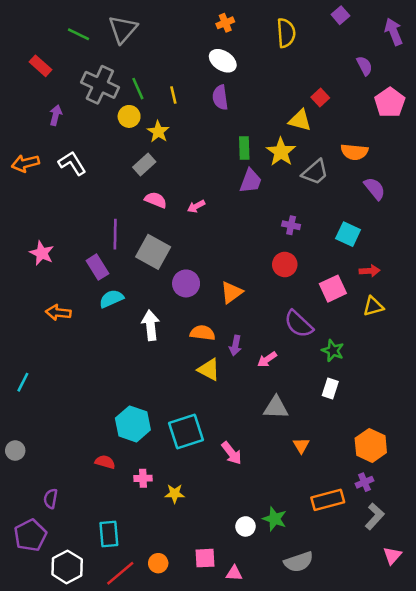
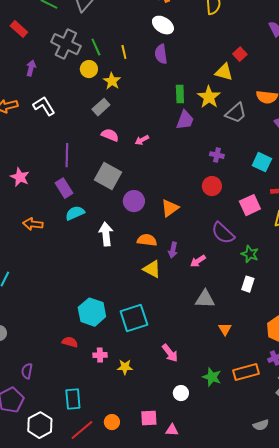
purple line: (115, 234) -> (67, 155), moved
pink arrow: (232, 453) -> (170, 353), moved
green star: (275, 519) -> (212, 377), moved
gray semicircle: (299, 562) -> (261, 425), moved, size x0.7

